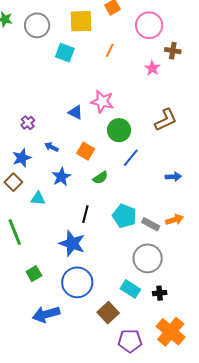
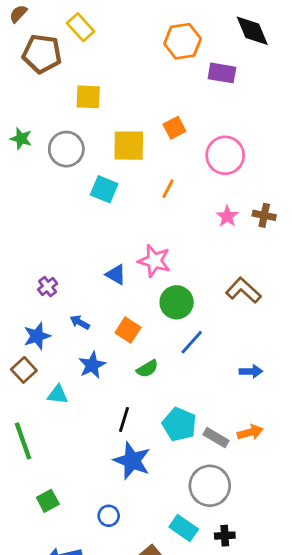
brown cross: (173, 51) -> (264, 215), moved
brown L-shape: (166, 120) -> (243, 290), turned -115
blue star: (72, 243) -> (132, 461), moved
blue circle: (77, 282) -> (109, 516), size x0.5

